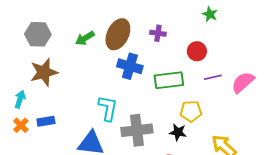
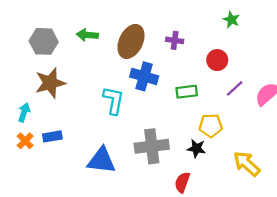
green arrow: (85, 38) -> (87, 35), moved, turned 36
purple line: (213, 77) -> (235, 88), turned -30
green rectangle: (169, 80) -> (187, 92), size x0.7
cyan L-shape: (108, 108) -> (114, 100), moved

